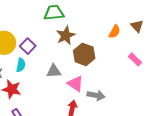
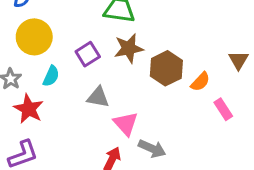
orange semicircle: (115, 32) -> (200, 82), moved
purple square: (28, 46) -> (88, 54), moved
brown hexagon: (84, 54) -> (166, 68), moved

